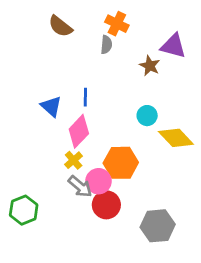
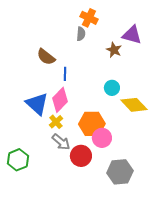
brown semicircle: (60, 26) -> (46, 57), moved
blue triangle: (51, 106) -> (37, 104), moved, size x1.4
pink circle: (98, 181) -> (102, 138), moved

